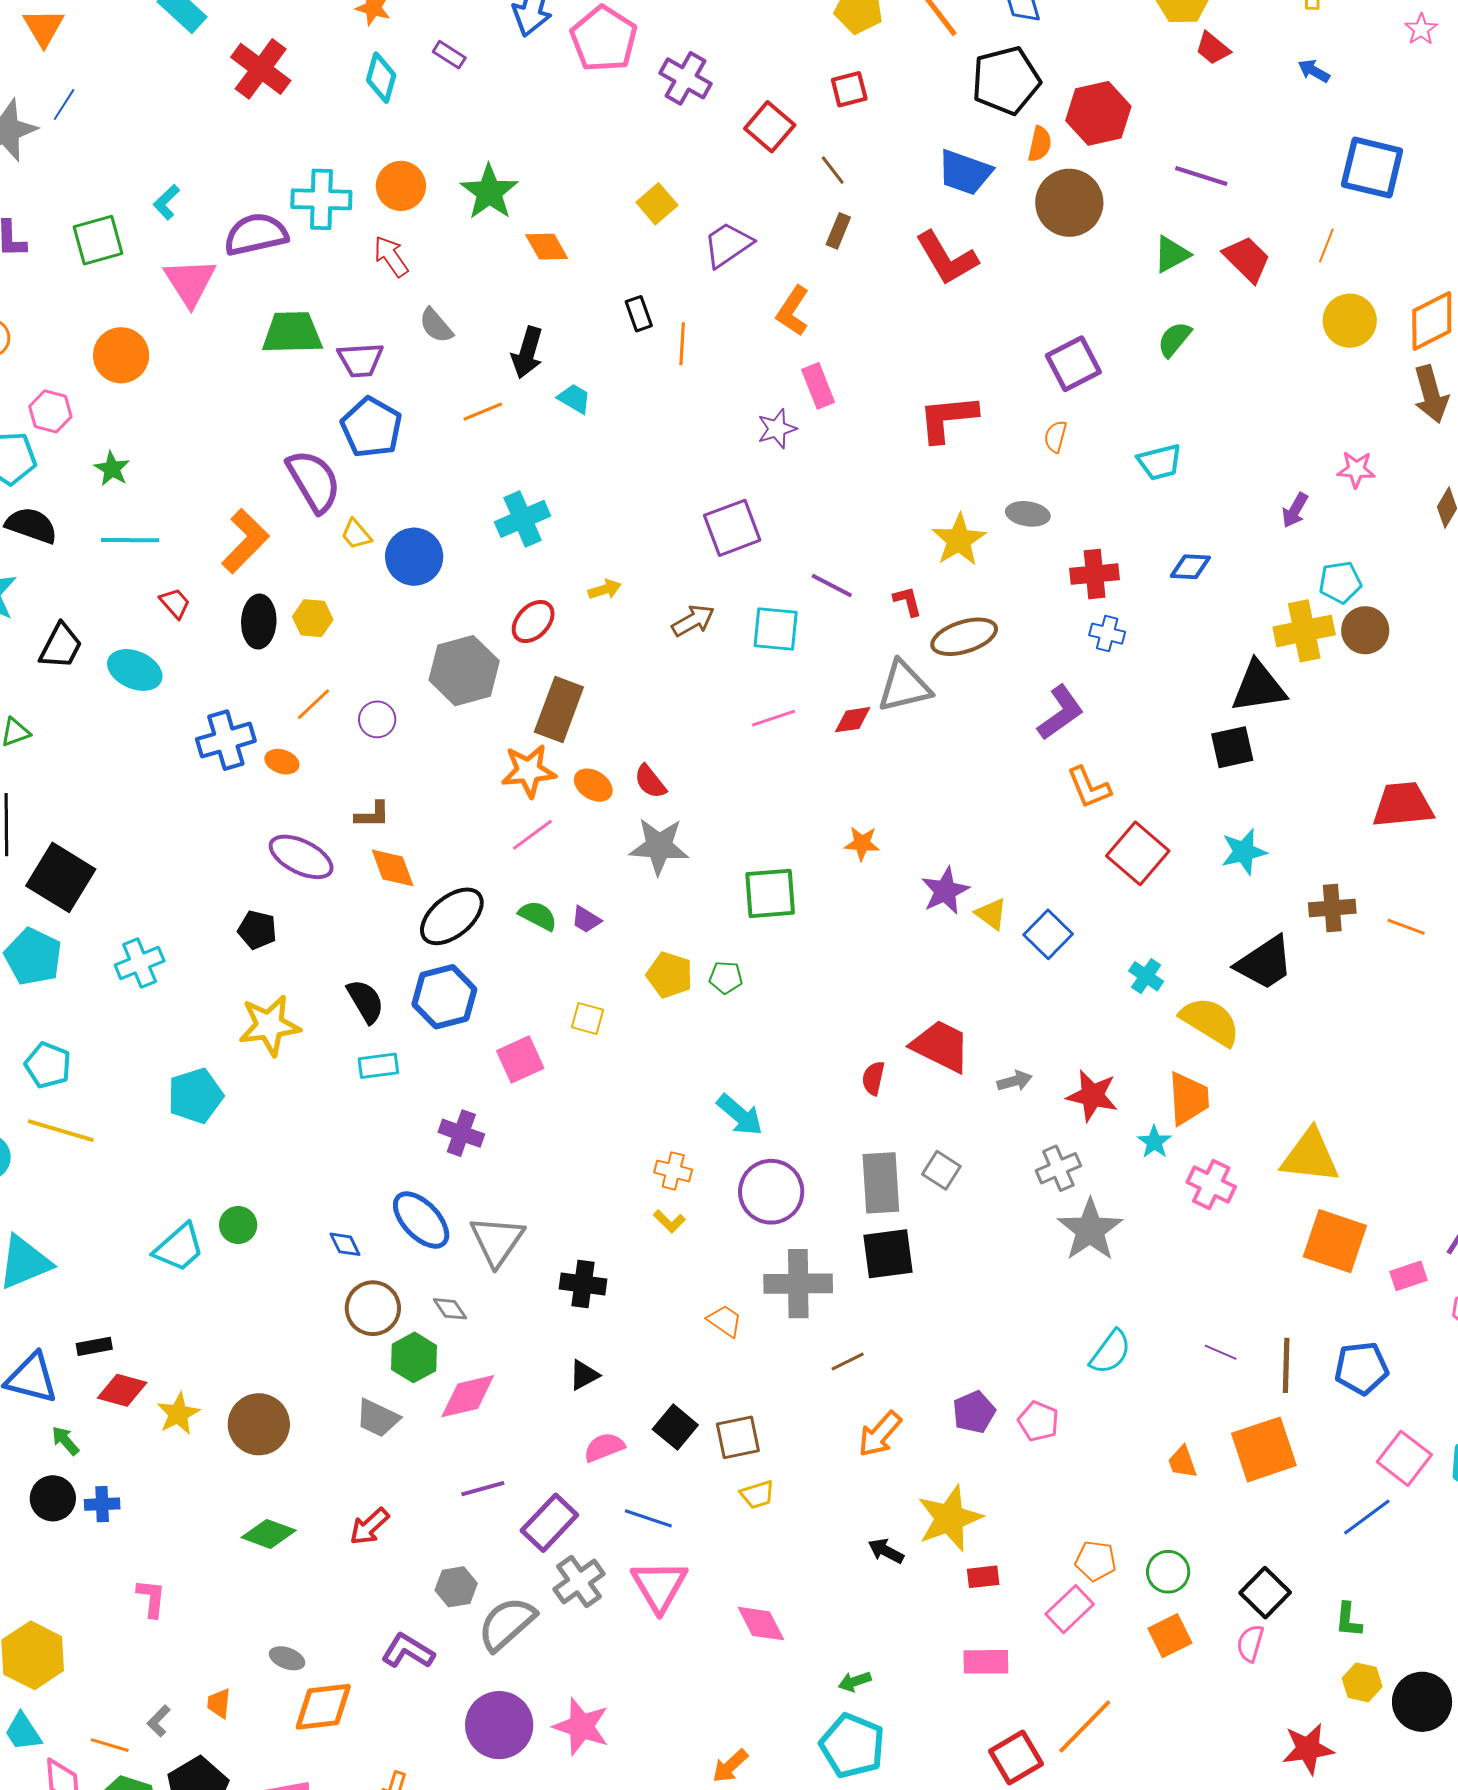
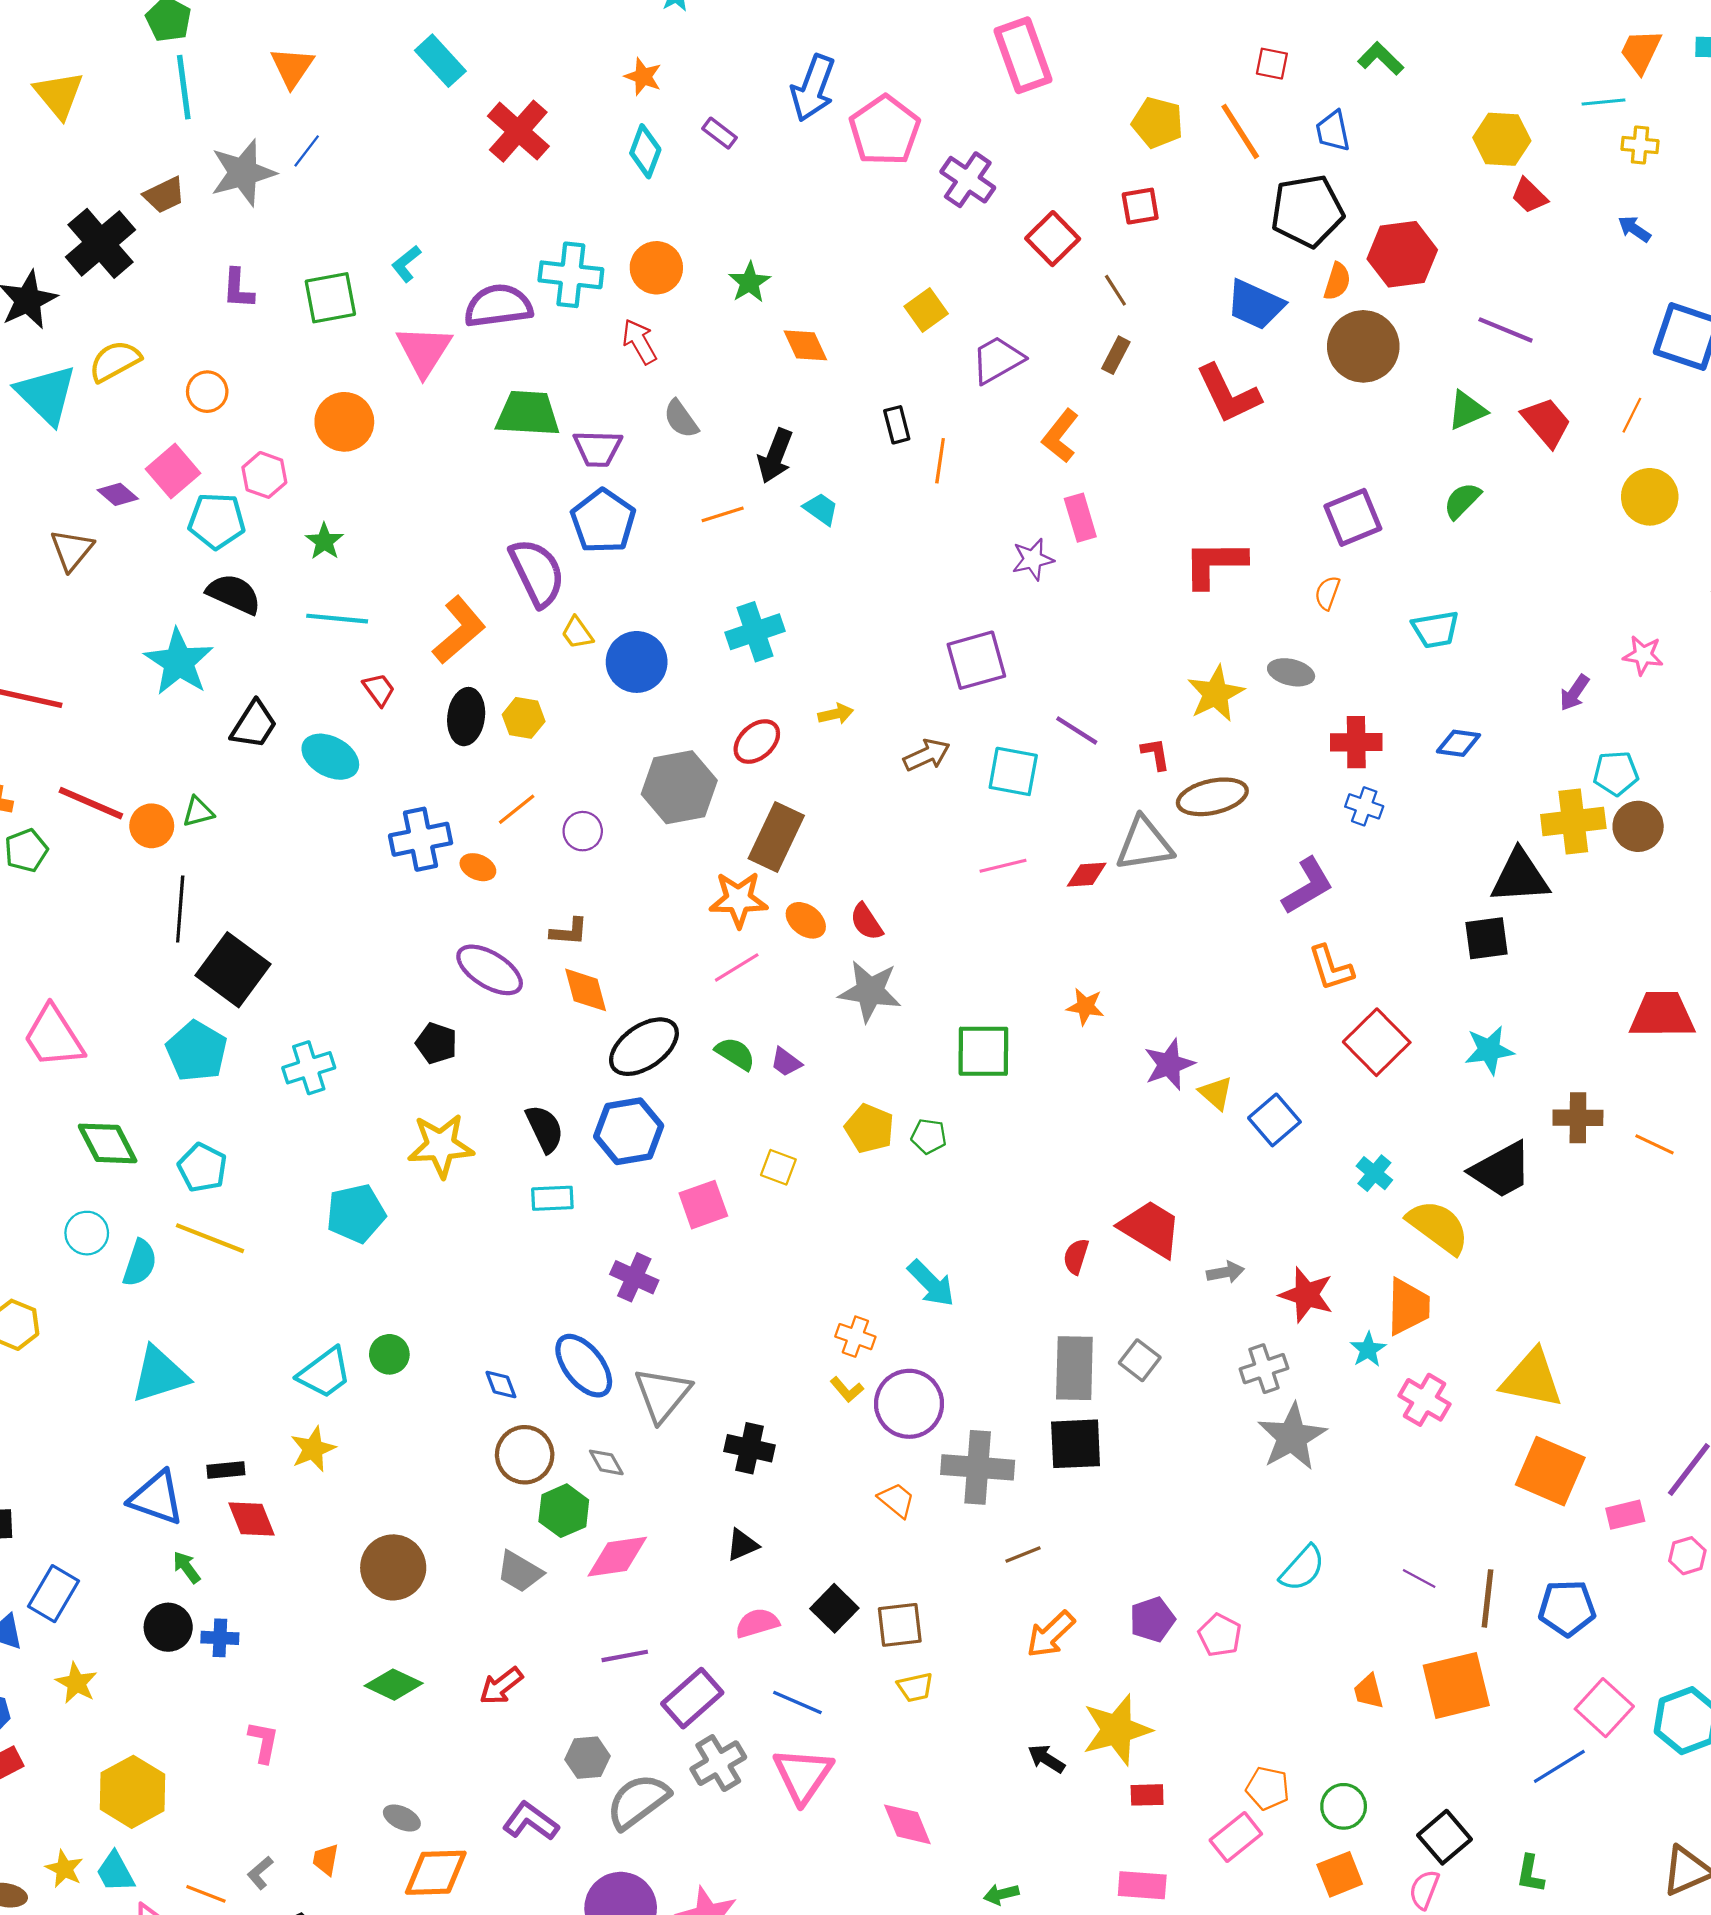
green star: (489, 192) -> (749, 282), size x0.7
purple circle: (771, 1192) -> (909, 1404), moved
red diamond: (122, 1390) -> (251, 1519), turned 48
yellow star: (178, 1414) -> (313, 1449), moved

